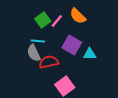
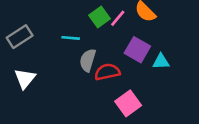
cyan line: (38, 41) -> (71, 38), moved
gray semicircle: (34, 53) -> (88, 60), turned 42

